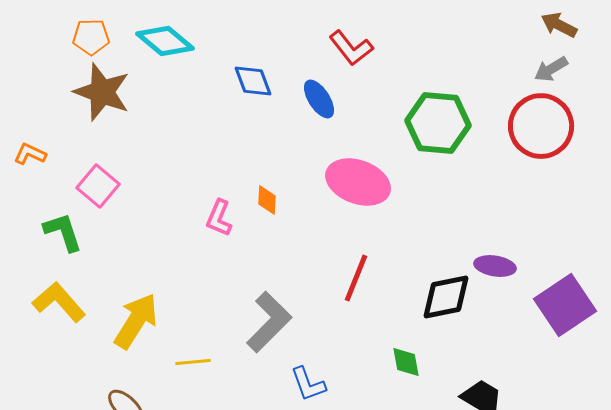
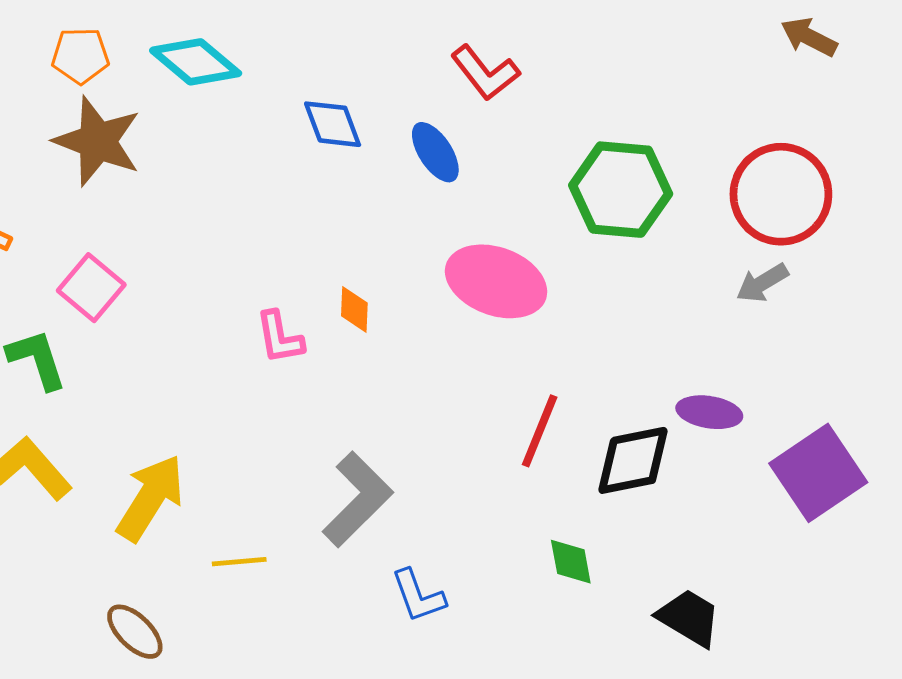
gray arrow: (551, 69) -> (762, 283), moved
pink L-shape: (219, 218) -> (280, 337), turned -33
red line: (356, 278) -> (540, 431), moved

